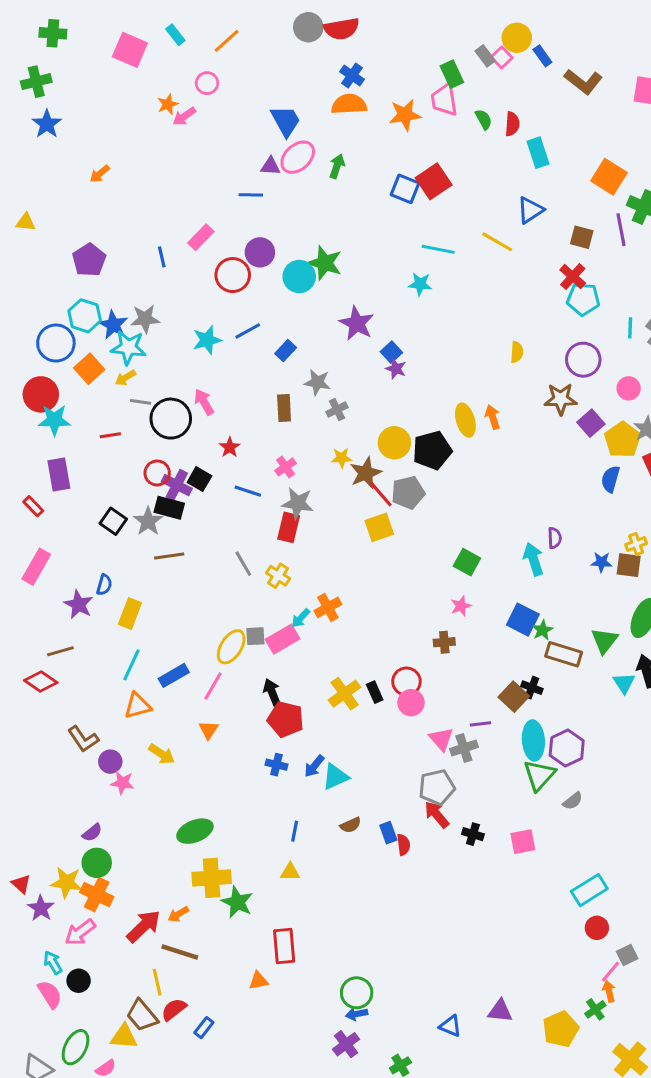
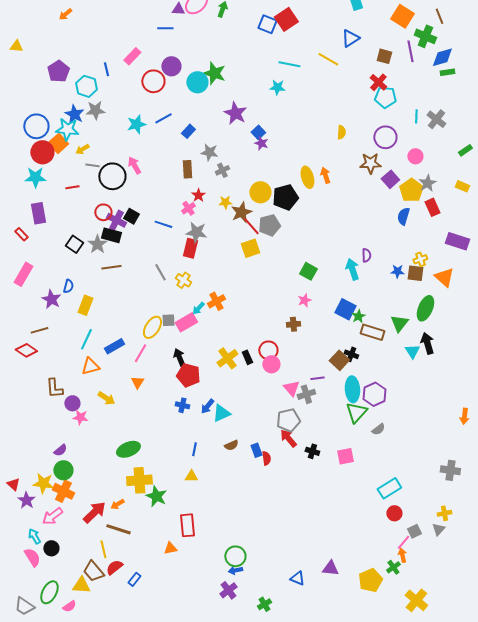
cyan hexagon: (85, 316) -> (86, 86), moved
cyan star: (128, 348) -> (67, 129), moved
red circle: (41, 394) -> (42, 152), moved
red star: (230, 447) -> (198, 195), moved
brown L-shape: (83, 739) -> (54, 388), turned 30

